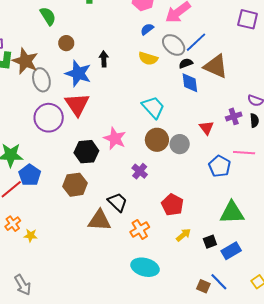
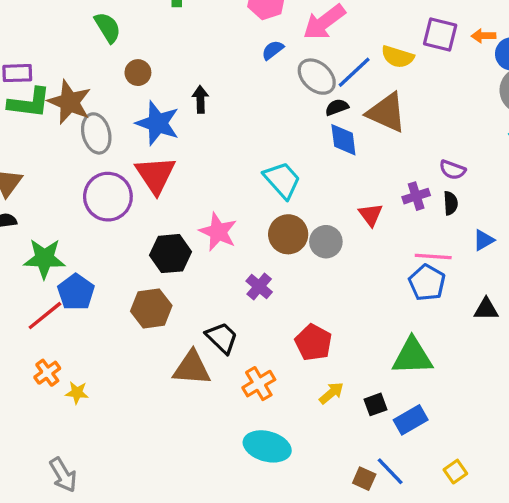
yellow semicircle: (148, 58) -> (398, 57), moved
blue pentagon: (220, 166) -> (427, 283), moved

